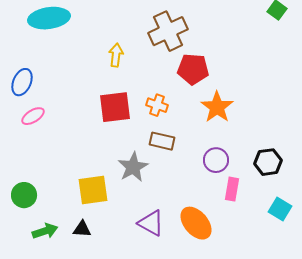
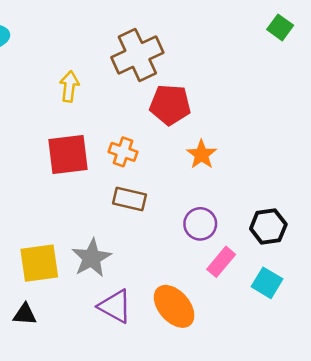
orange star: (217, 107) -> (202, 154), size x0.7
gray star: (133, 167) -> (92, 258), moved
pink rectangle: (232, 189) -> (221, 262), turned 30
cyan square: (280, 209) -> (267, 283), moved

